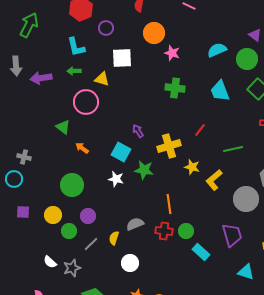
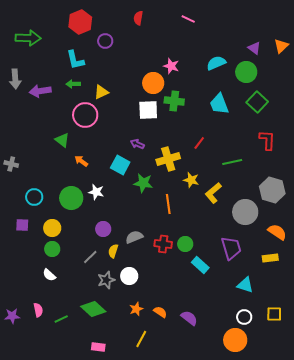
green arrow: (29, 25) -> (28, 38), turned 65
orange circle: (154, 33) -> (153, 83), moved
white square: (122, 58) -> (148, 110), moved
yellow triangle: (102, 79) -> (101, 92), turned -42
purple arrow: (138, 131) -> (137, 144), turned -32
gray cross: (24, 157) -> (11, 164), moved
cyan circle: (14, 179) -> (34, 197), moved
white star: (116, 179) -> (96, 192), moved
orange line: (169, 204) -> (168, 204), moved
purple circle: (88, 216) -> (103, 229), moved
green circle: (69, 231) -> (52, 249), moved
gray star: (72, 268) -> (106, 280), moved

